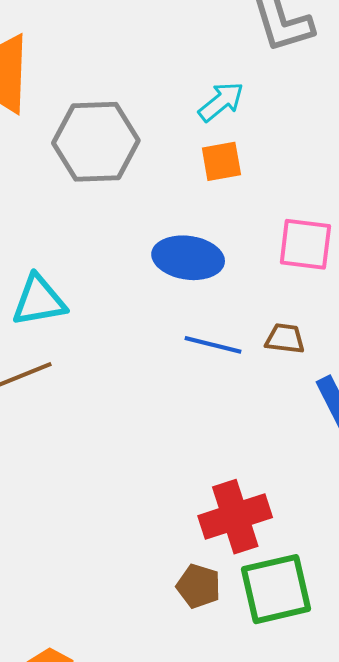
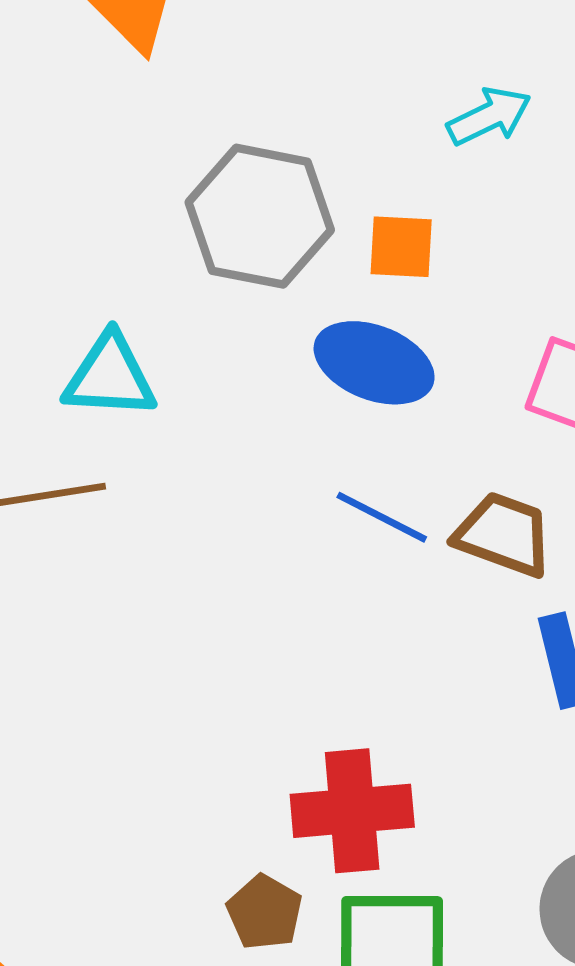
gray hexagon: (96, 142) -> (260, 216), moved
orange square: (221, 161) -> (401, 247), moved
brown trapezoid: (285, 339) -> (504, 534), size x1.5

